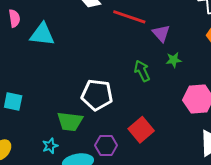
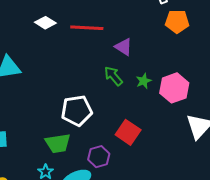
purple triangle: (161, 33) -> (124, 47), moved
green star: (174, 60) -> (144, 81), moved

